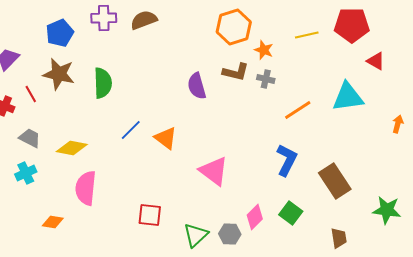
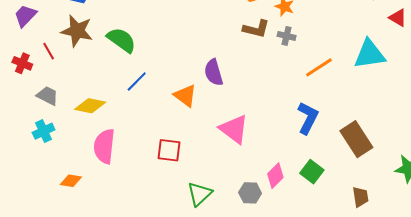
green semicircle: (103, 83) -> (122, 40), turned -52
purple semicircle: (197, 86) -> (214, 72), moved
blue line: (131, 130) -> (137, 81), moved
red square: (150, 215) -> (169, 150), moved
green triangle: (196, 235) -> (199, 194), moved

